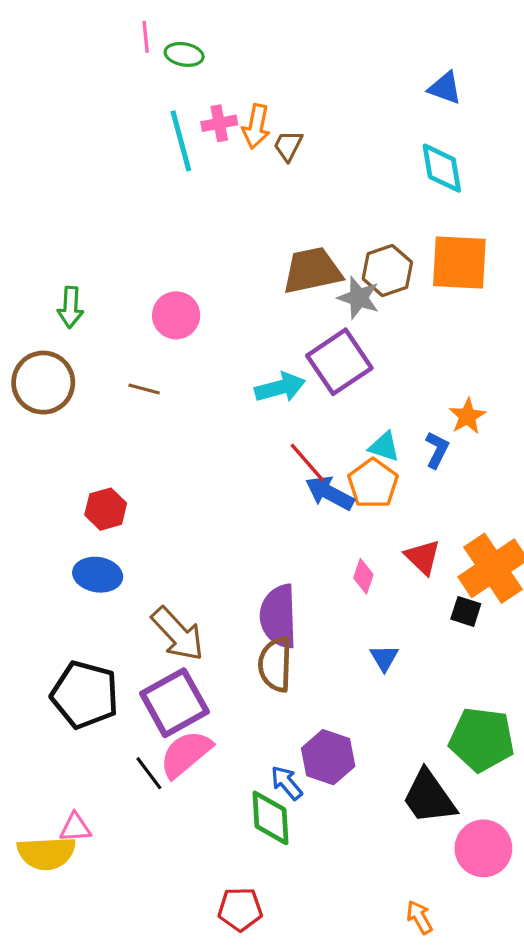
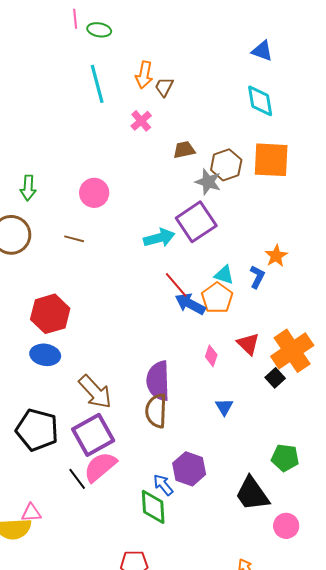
pink cross: (219, 123) -> (141, 121), moved, turned -30
brown trapezoid: (312, 271) -> (184, 150), moved, size x0.6
red hexagon: (106, 509) -> (50, 314), size x1.5
black square: (466, 611) -> (275, 378), turned 30
green pentagon: (482, 740) -> (285, 458), size x0.7
pink circle: (483, 848) -> (286, 526), size x0.7

